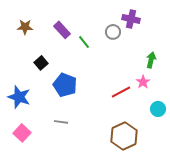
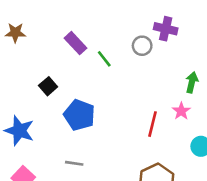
brown star: (25, 27) -> (15, 33), moved
red line: (121, 92) -> (153, 124), turned -48

